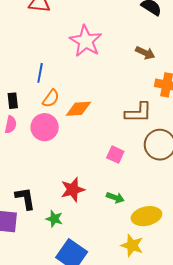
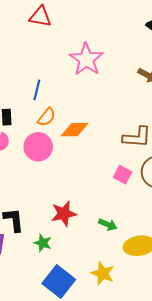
pink square: (115, 155) -> (123, 175), moved
yellow star: (132, 245) -> (103, 273), moved

